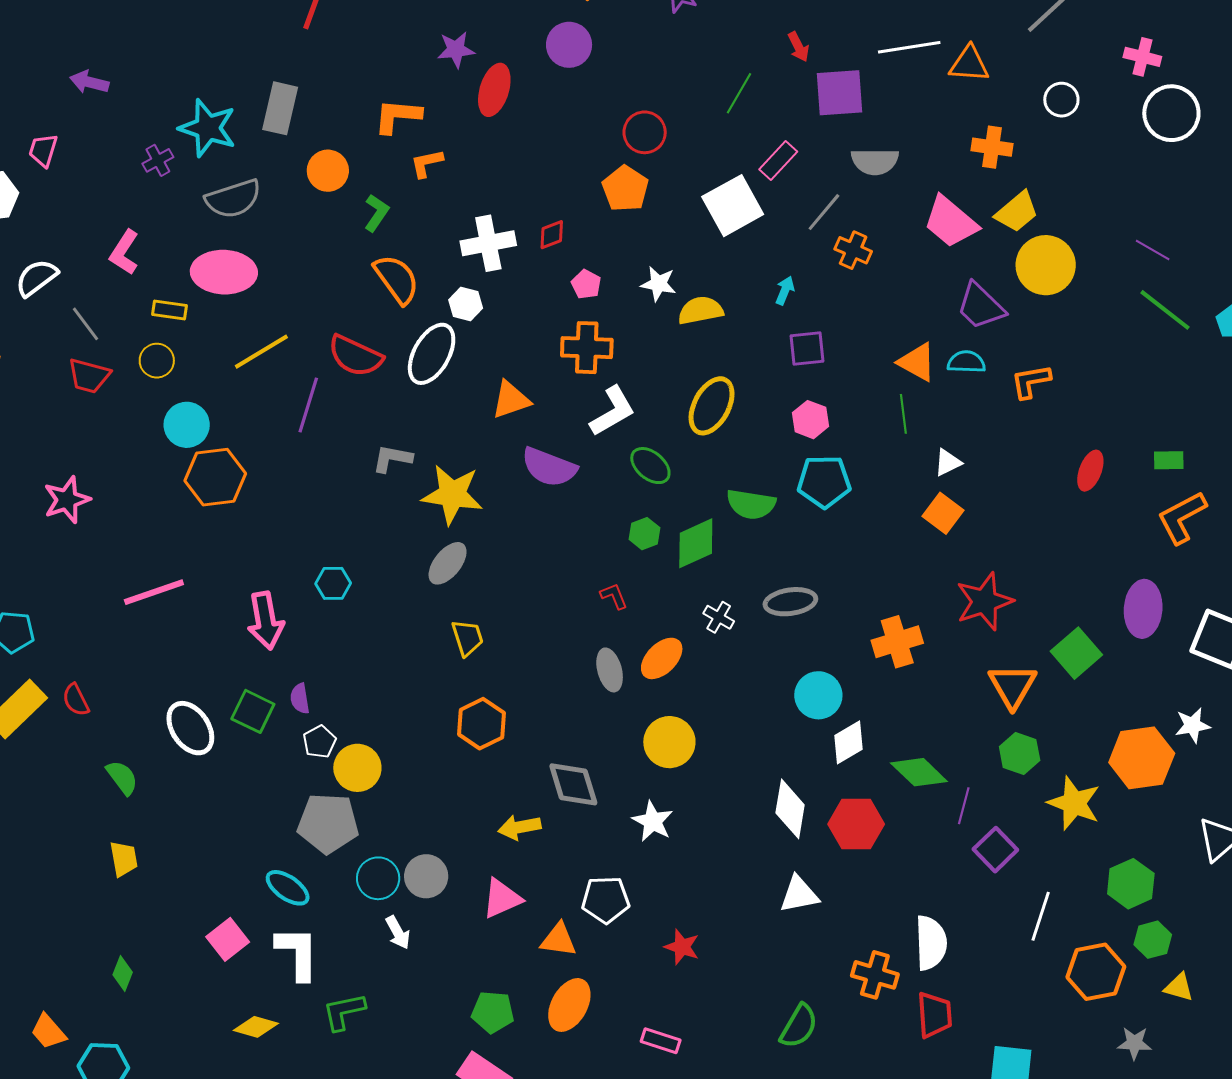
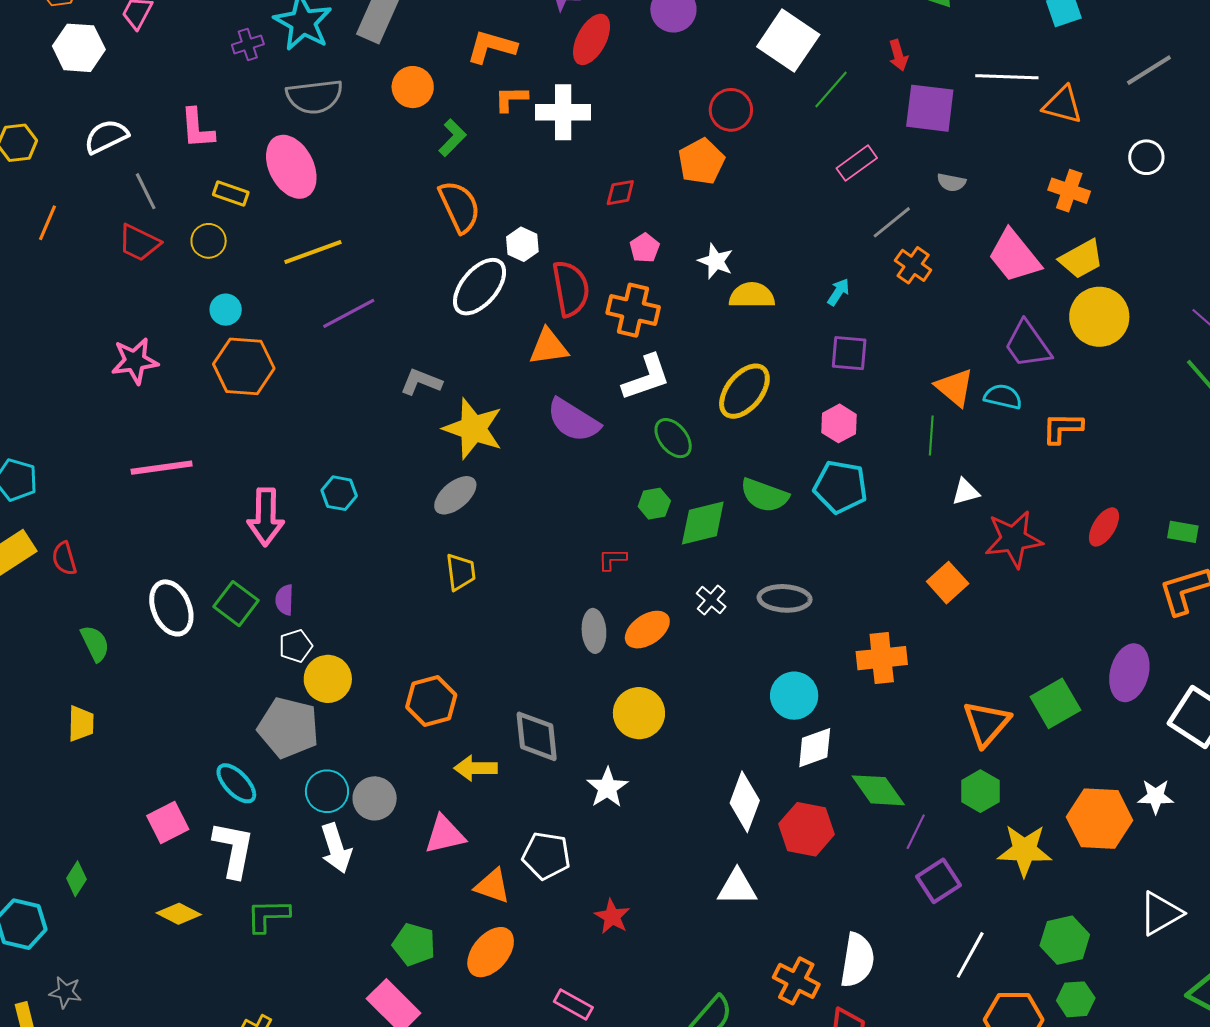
gray semicircle: (875, 161) -> (951, 182), size x0.6
white square: (733, 206) -> (788, 41), moved, turned -38
white cross: (488, 243) -> (563, 112), moved
pink L-shape: (124, 252) -> (197, 128), turned -48
pink ellipse: (224, 272) -> (291, 167), turned 50
red semicircle: (355, 356) -> (571, 289), moved, turned -136
purple line: (308, 405) -> (349, 313), turned 34
cyan circle: (187, 425) -> (226, 310), size x0.7
pink star: (67, 500) -> (135, 361), moved
orange square: (943, 513) -> (948, 583), moved
red L-shape: (614, 596) -> (612, 559), turned -80
red star: (984, 601) -> (1014, 539), moved
orange hexagon: (481, 724) -> (431, 701), moved
yellow star: (1074, 803) -> (1025, 850), turned -30
white arrow: (398, 933) -> (336, 848), size x1.4
green diamond: (123, 974) -> (76, 879), moved

